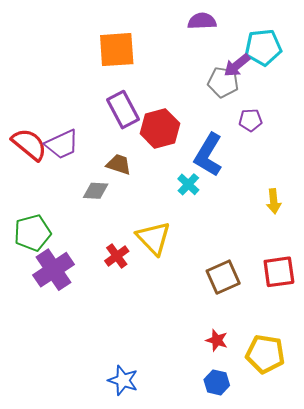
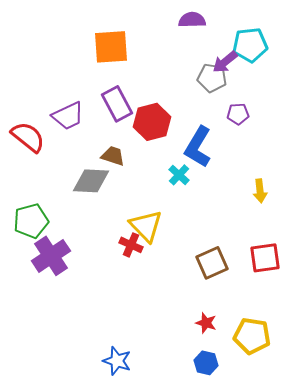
purple trapezoid: (62, 144) -> (68, 116), moved
gray diamond: (96, 191) -> (91, 181), size x1.5
red cross: (117, 256) -> (131, 245), moved, turned -30

